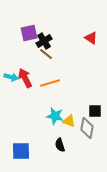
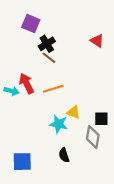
purple square: (29, 33) -> (31, 24), moved, turned 36
cyan arrow: (11, 77) -> (12, 91), moved
yellow triangle: (69, 121) -> (74, 112), moved

